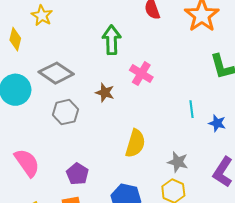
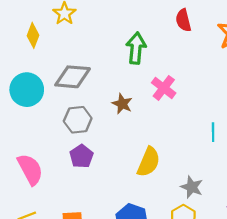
gray diamond: (56, 73) -> (73, 77), turned -36
purple pentagon: (77, 174) -> (81, 156), moved

